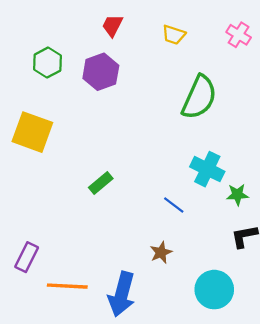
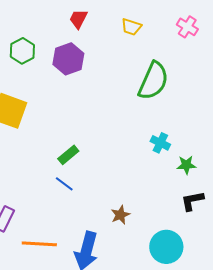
cyan cross: (207, 169) -> (160, 143), size x0.7
blue line: (174, 205) -> (64, 184), moved

